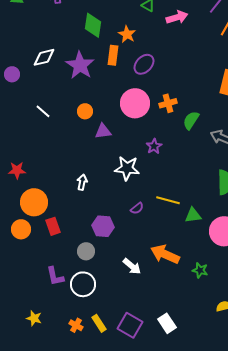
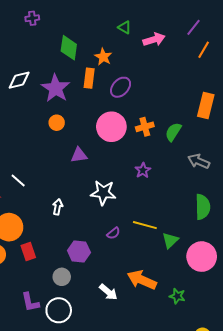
white line: (43, 111) -> (18, 180), moved
orange circle: (85, 111) -> (57, 123), moved
green semicircle: (191, 120) -> (173, 132), moved
purple star: (154, 146) -> (143, 170), moved
green triangle: (193, 215) -> (170, 240), turned -36

